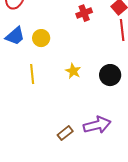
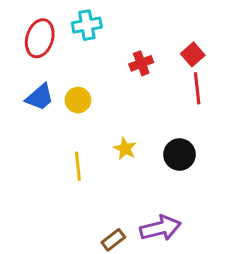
yellow line: (32, 74) -> (78, 166), moved

